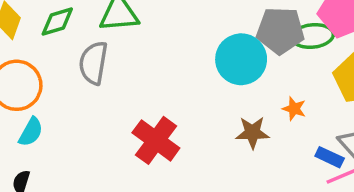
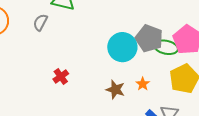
gray semicircle: (93, 63) -> (40, 22), size x0.7
red cross: (156, 140) -> (61, 76), size x0.6

